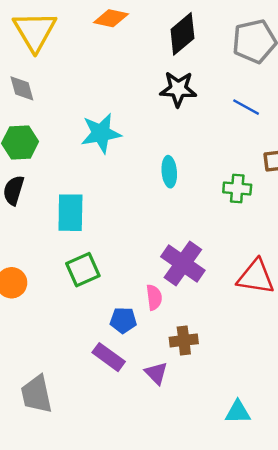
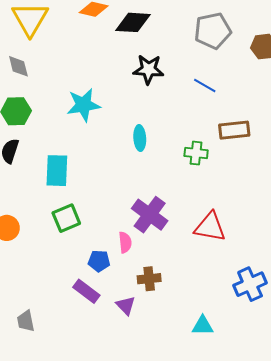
black diamond: (182, 34) -> (133, 22), moved, turned 42
gray trapezoid: (36, 394) -> (26, 321), size x0.7
cyan triangle: (238, 412) -> (203, 326), moved

